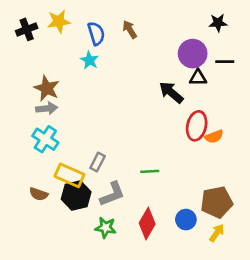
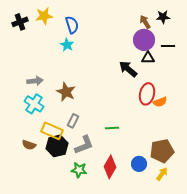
brown arrow: (130, 29) -> (145, 22), moved
brown star: (47, 88) -> (66, 92), moved

